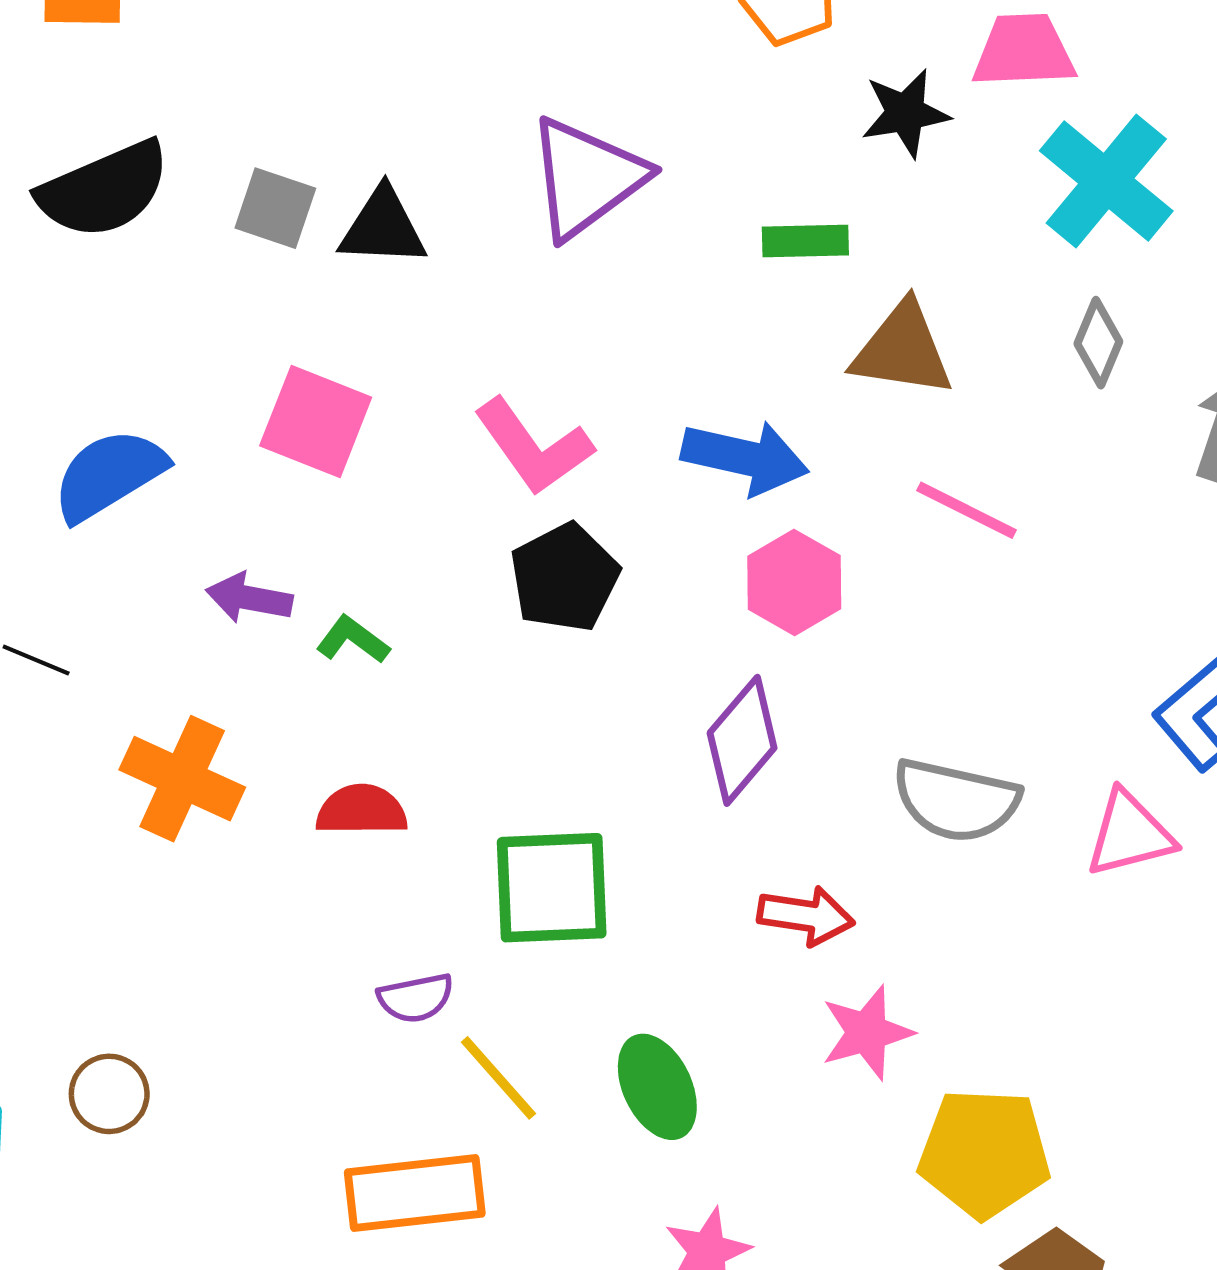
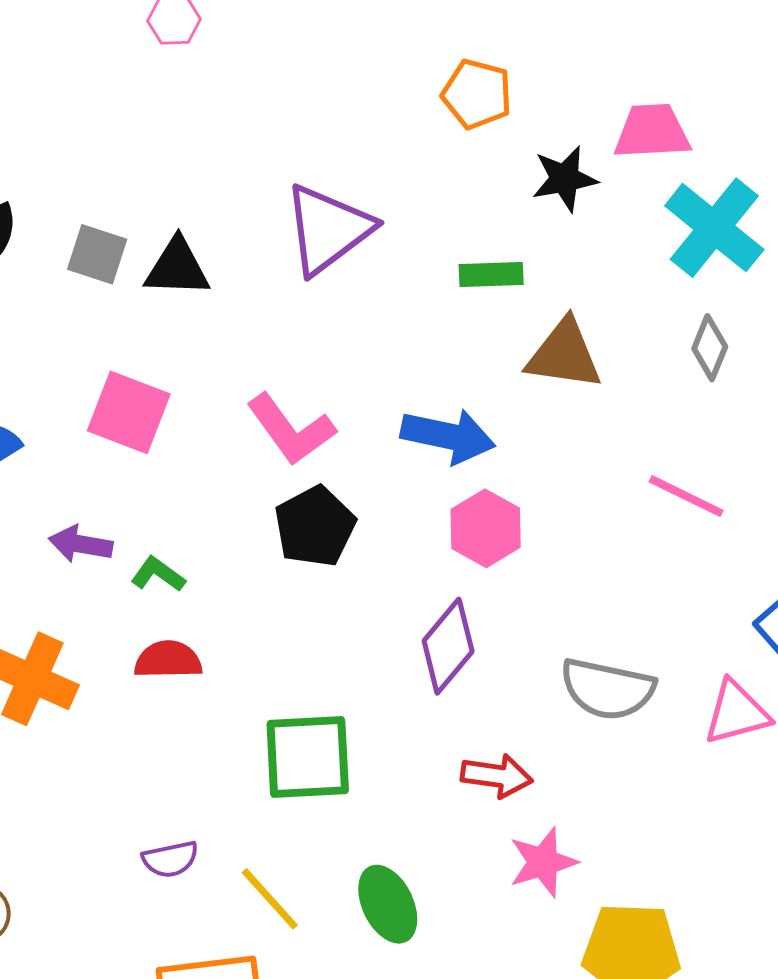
pink line: (967, 510) -> (686, 496), moved
red semicircle: (361, 810) -> (168, 660), moved
purple semicircle: (416, 998) -> (170, 859), moved

